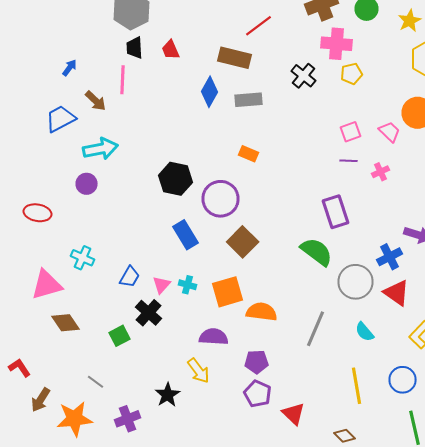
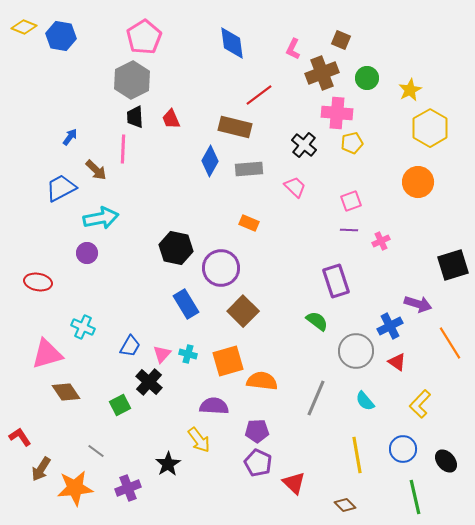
pink trapezoid: (390, 132) -> (295, 187), moved
green semicircle: (316, 252) -> (317, 321), size x0.7
red triangle: (396, 293) -> (397, 362), size x0.7

